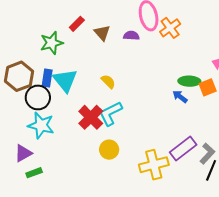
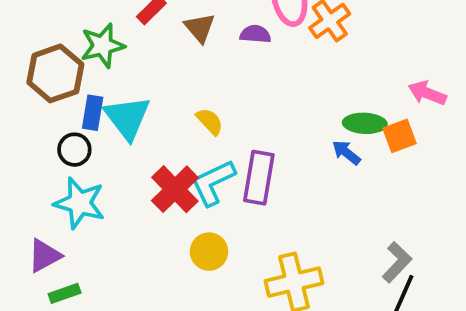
brown hexagon: (19, 76) -> (55, 73), moved
black circle: (38, 97) -> (74, 150), size x0.7
purple rectangle: (183, 148) -> (259, 178), moved, turned -44

